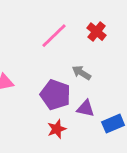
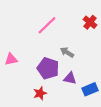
red cross: (97, 32) -> (90, 22), moved
red star: (57, 129) -> (40, 93), moved

